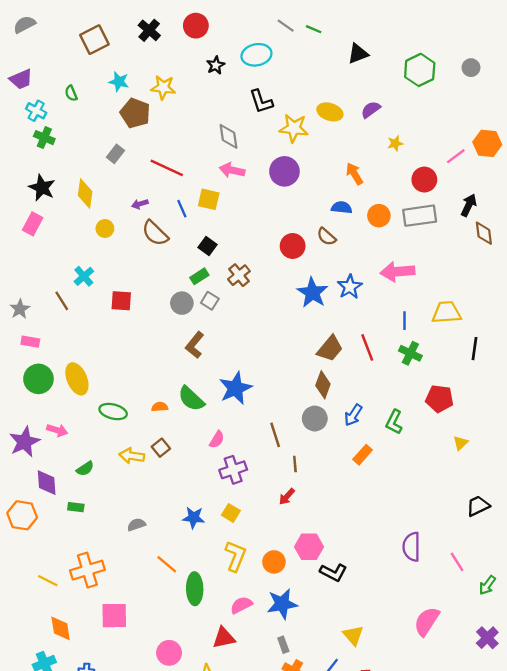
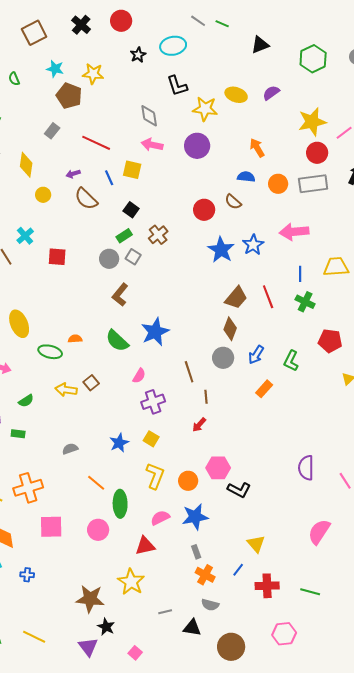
yellow star: (395, 143) -> (312, 122), moved, size x2.0
orange semicircle: (160, 407) -> (75, 339), moved
blue star: (194, 518) -> (119, 443), turned -30
pink circle: (169, 653) -> (98, 530), moved

